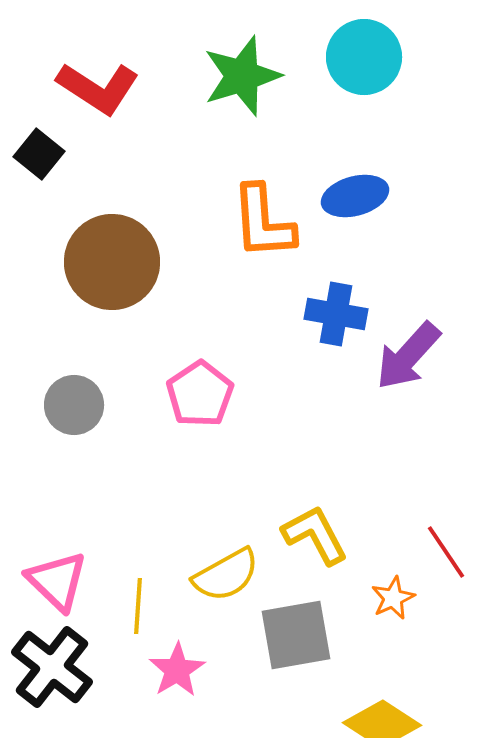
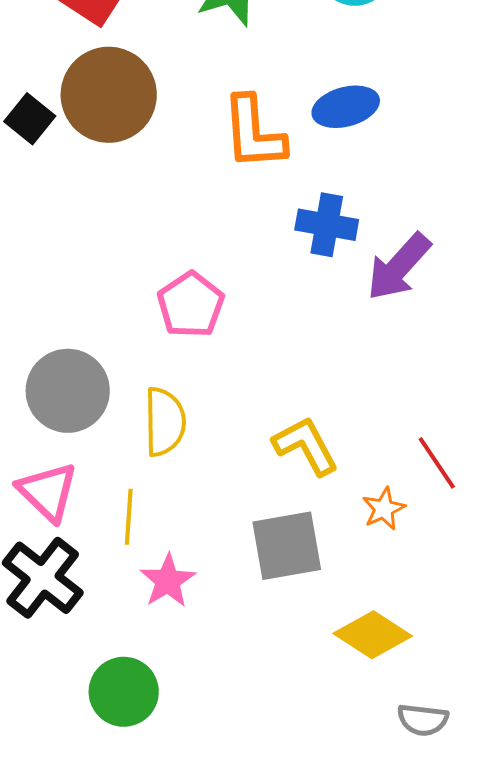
black square: (39, 154) -> (30, 119), moved
brown circle: (112, 262) -> (109, 95), moved
gray circle: (74, 405) -> (68, 391), moved, size x1.4
yellow semicircle: (226, 575) -> (165, 422), moved, turned -62

